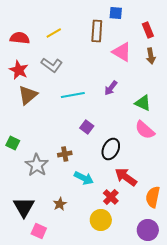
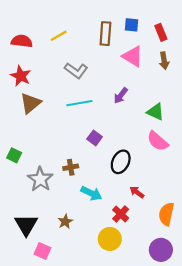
blue square: (116, 13) -> (132, 25), moved
gray L-shape: (52, 65) -> (76, 70), moved
red arrow: (126, 177) -> (137, 192), size x0.6

